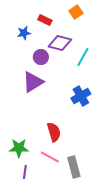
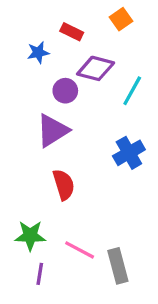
red semicircle: (54, 132) -> (64, 185), moved

